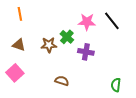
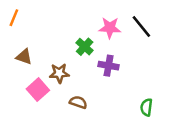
orange line: (20, 14) -> (14, 18), moved, turned 32
brown star: (49, 45) -> (59, 73), moved
pink square: (15, 73) -> (38, 90), moved

